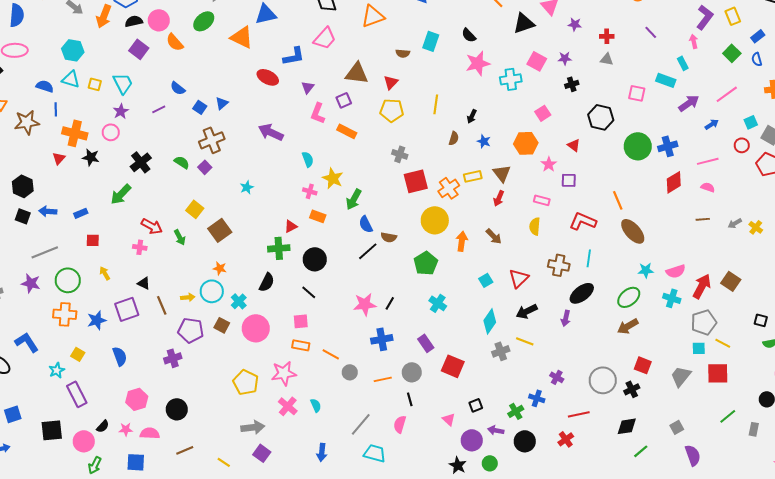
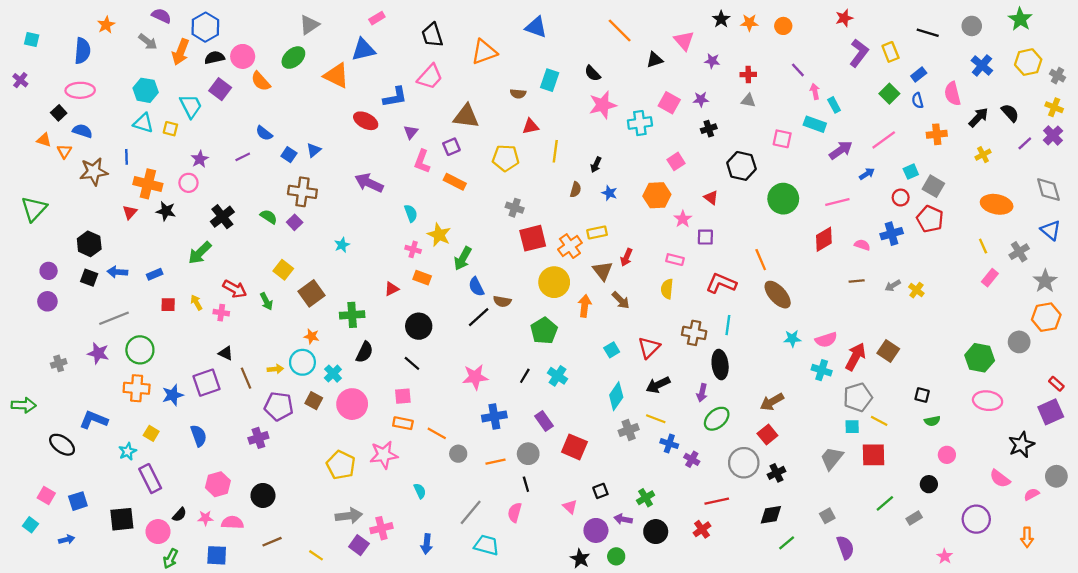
black triangle: (524, 23) -> (655, 60), size x0.7
pink arrow: (694, 41) -> (815, 91), moved
red triangle: (391, 82) -> (530, 126), moved, turned 35
cyan trapezoid: (123, 83) -> (191, 106), moved
blue semicircle: (45, 86) -> (82, 131), moved
brown cross: (212, 140) -> (302, 192), turned 30
blue cross: (668, 146) -> (892, 234), moved
pink line: (708, 161) -> (837, 202), moved
brown triangle: (502, 173) -> (603, 271), moved
green cross: (279, 248) -> (352, 315), moved
yellow arrow: (105, 273) -> (196, 302), moved
black ellipse: (582, 293) -> (720, 365), turned -60
green ellipse: (629, 297) -> (717, 419), moved
black line: (390, 303) -> (525, 376), moved
blue L-shape: (27, 342) -> (94, 420), turned -35
red square: (643, 365) -> (767, 435), moved, turned 30
blue cross: (537, 398) -> (669, 444), moved
pink cross: (288, 406) -> (381, 528), moved, turned 36
gray rectangle: (754, 429) -> (914, 518), turned 48

